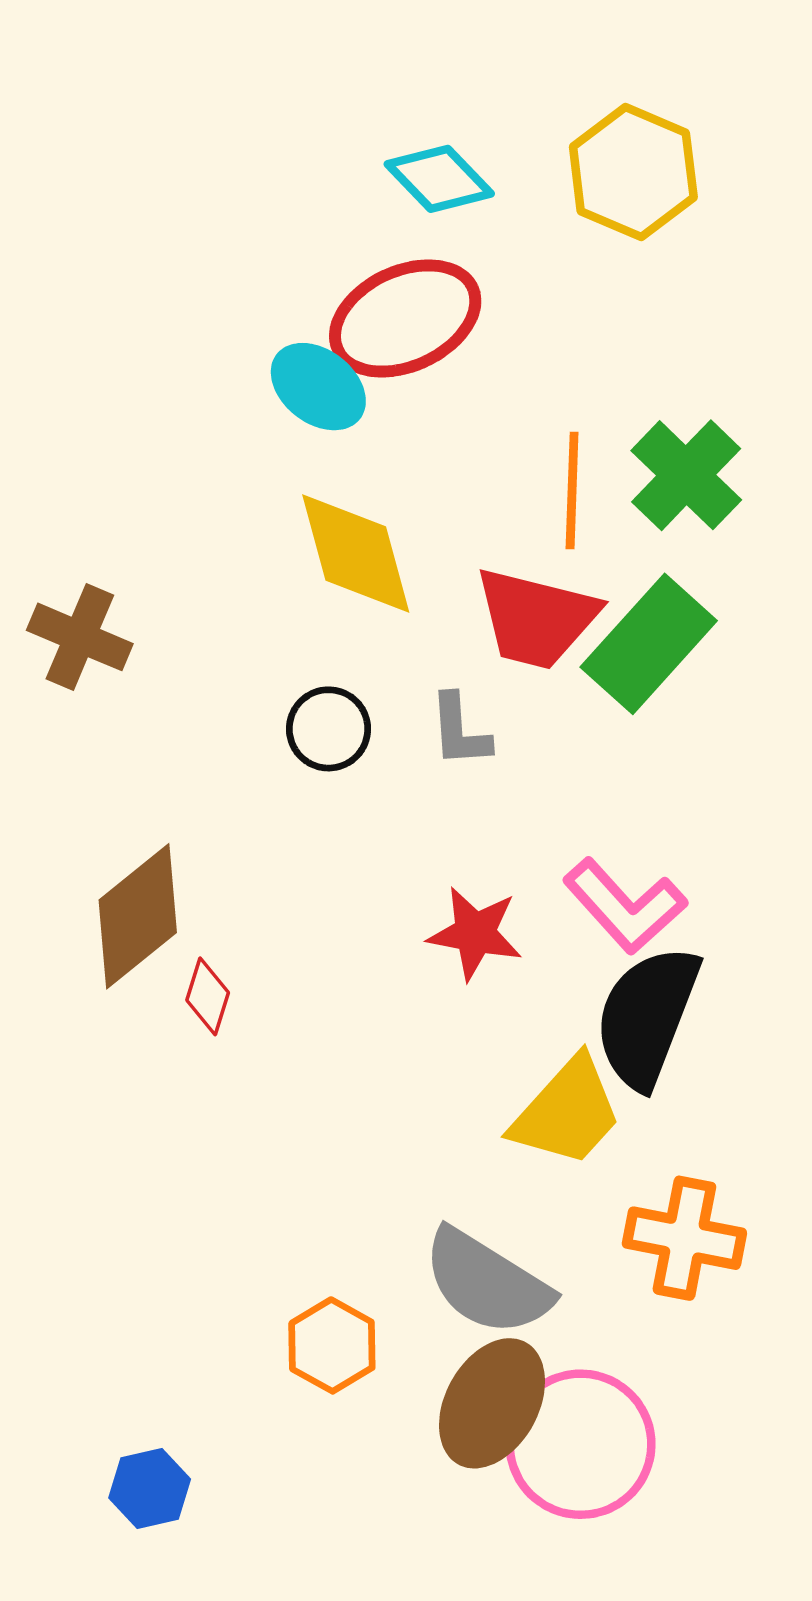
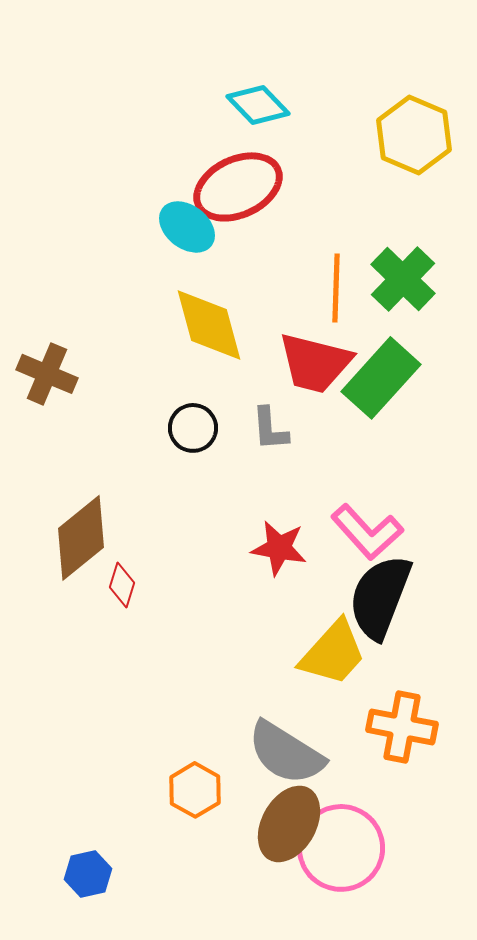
yellow hexagon: (633, 172) -> (414, 135), moved

